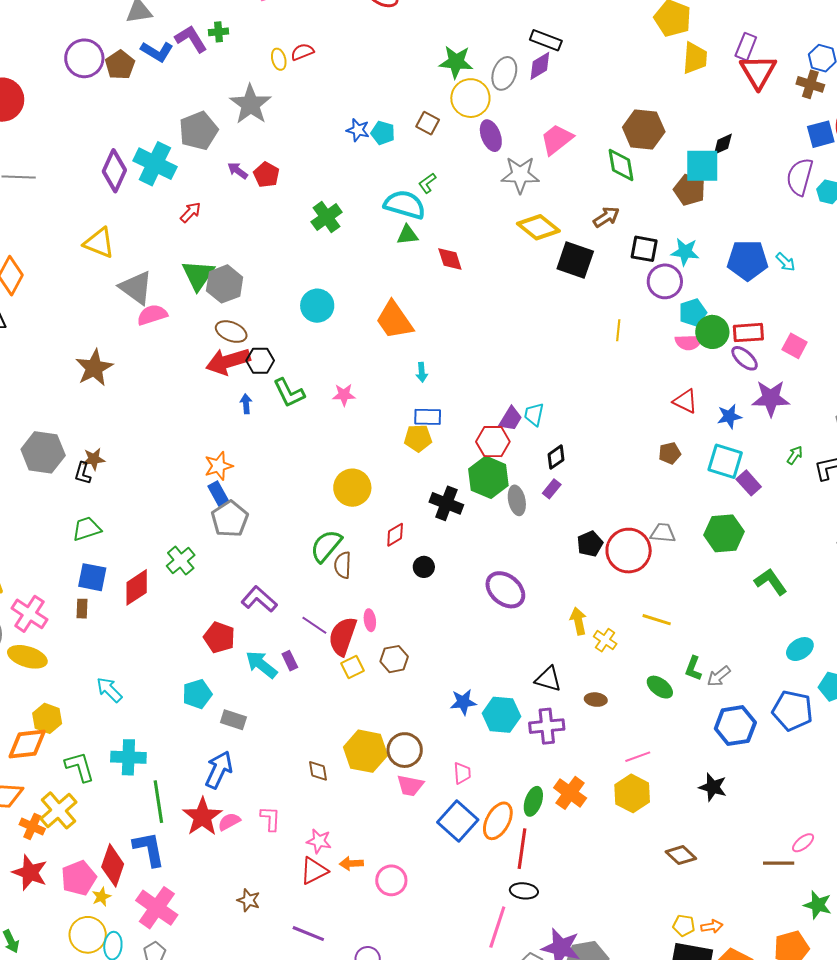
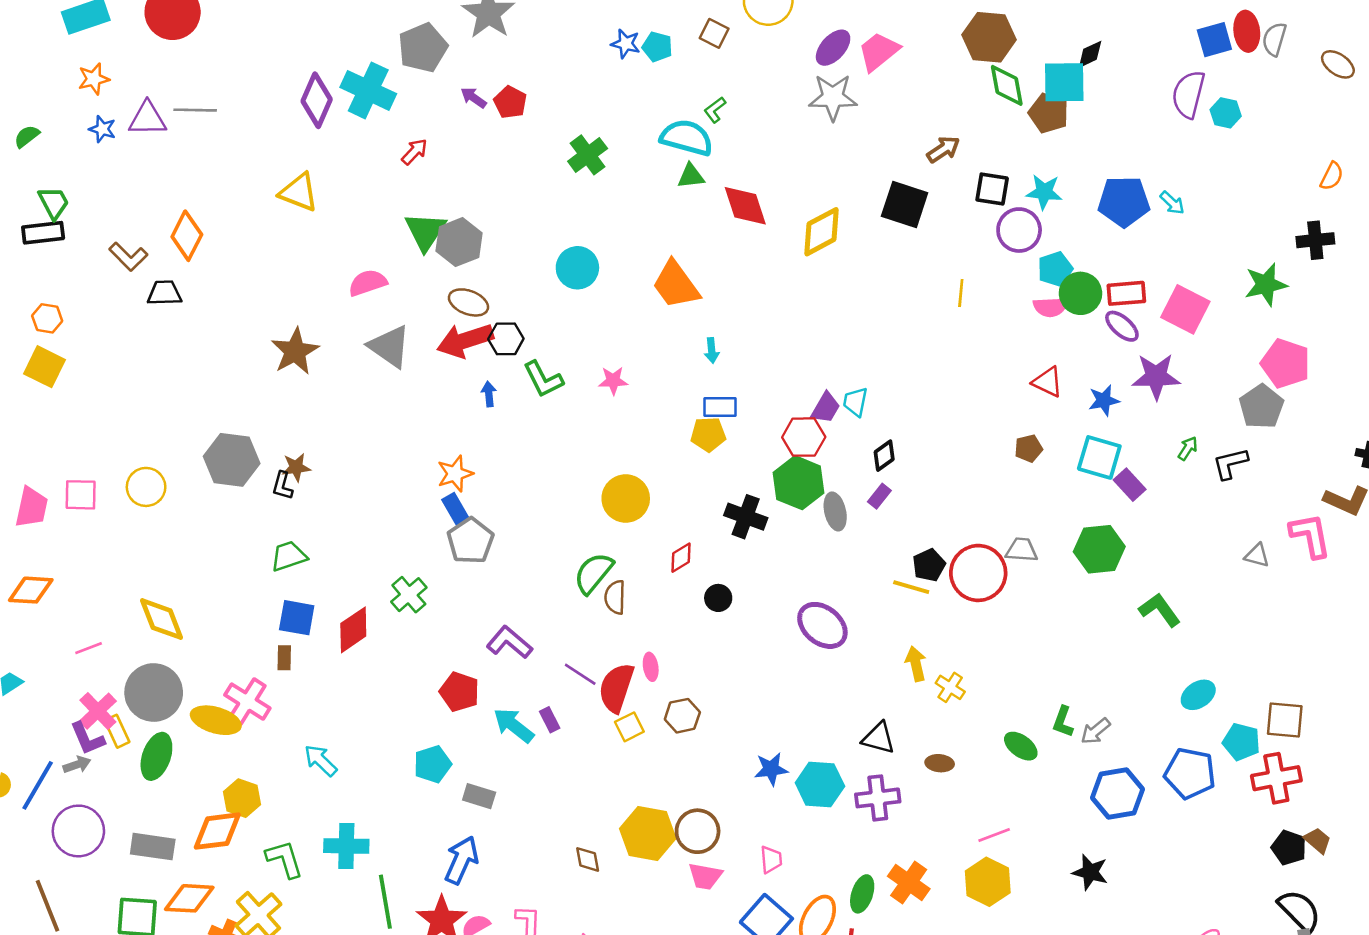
purple ellipse: (491, 136) -> (833, 48), moved, turned 64
green diamond: (621, 165) -> (1007, 85), moved
yellow diamond: (538, 227) -> (822, 232), moved, turned -66
red diamond: (450, 259) -> (745, 206), size x1.4
gray triangle: (136, 288) -> (390, 346), moved
pink square: (795, 346) -> (1185, 309), size x1.5
pink cross: (29, 614) -> (247, 702), moved
yellow line: (657, 620) -> (911, 587), moved

